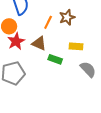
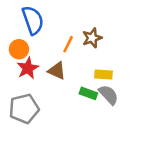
green rectangle: (55, 59) -> (88, 93), moved
gray semicircle: (88, 69) -> (109, 95), moved

